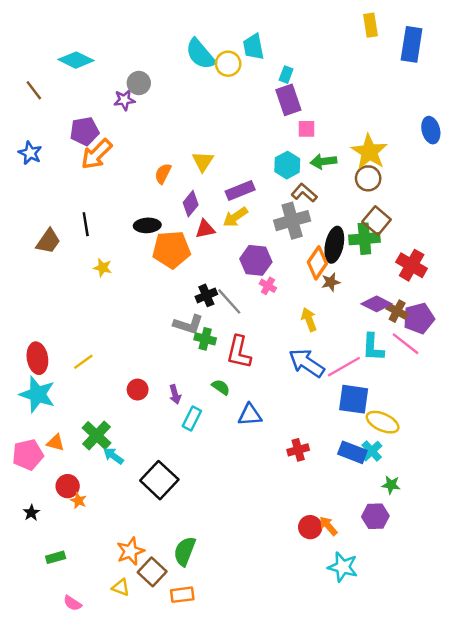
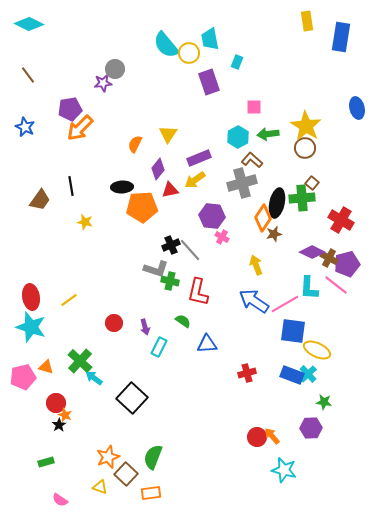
cyan diamond: (76, 60) -> (29, 24), moved
purple rectangle: (288, 100) -> (209, 82), moved
brown square: (377, 221) -> (312, 183), size x0.6
black star: (31, 513) -> (59, 425), moved

